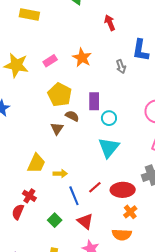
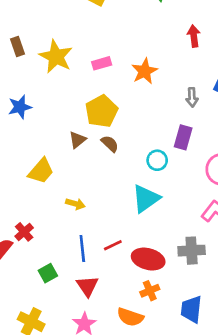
purple rectangle: (94, 101) -> (183, 137), moved
brown triangle: (57, 129) -> (78, 140), moved
yellow trapezoid: (36, 163) -> (41, 171), moved
yellow arrow: (60, 174) -> (75, 204), moved

